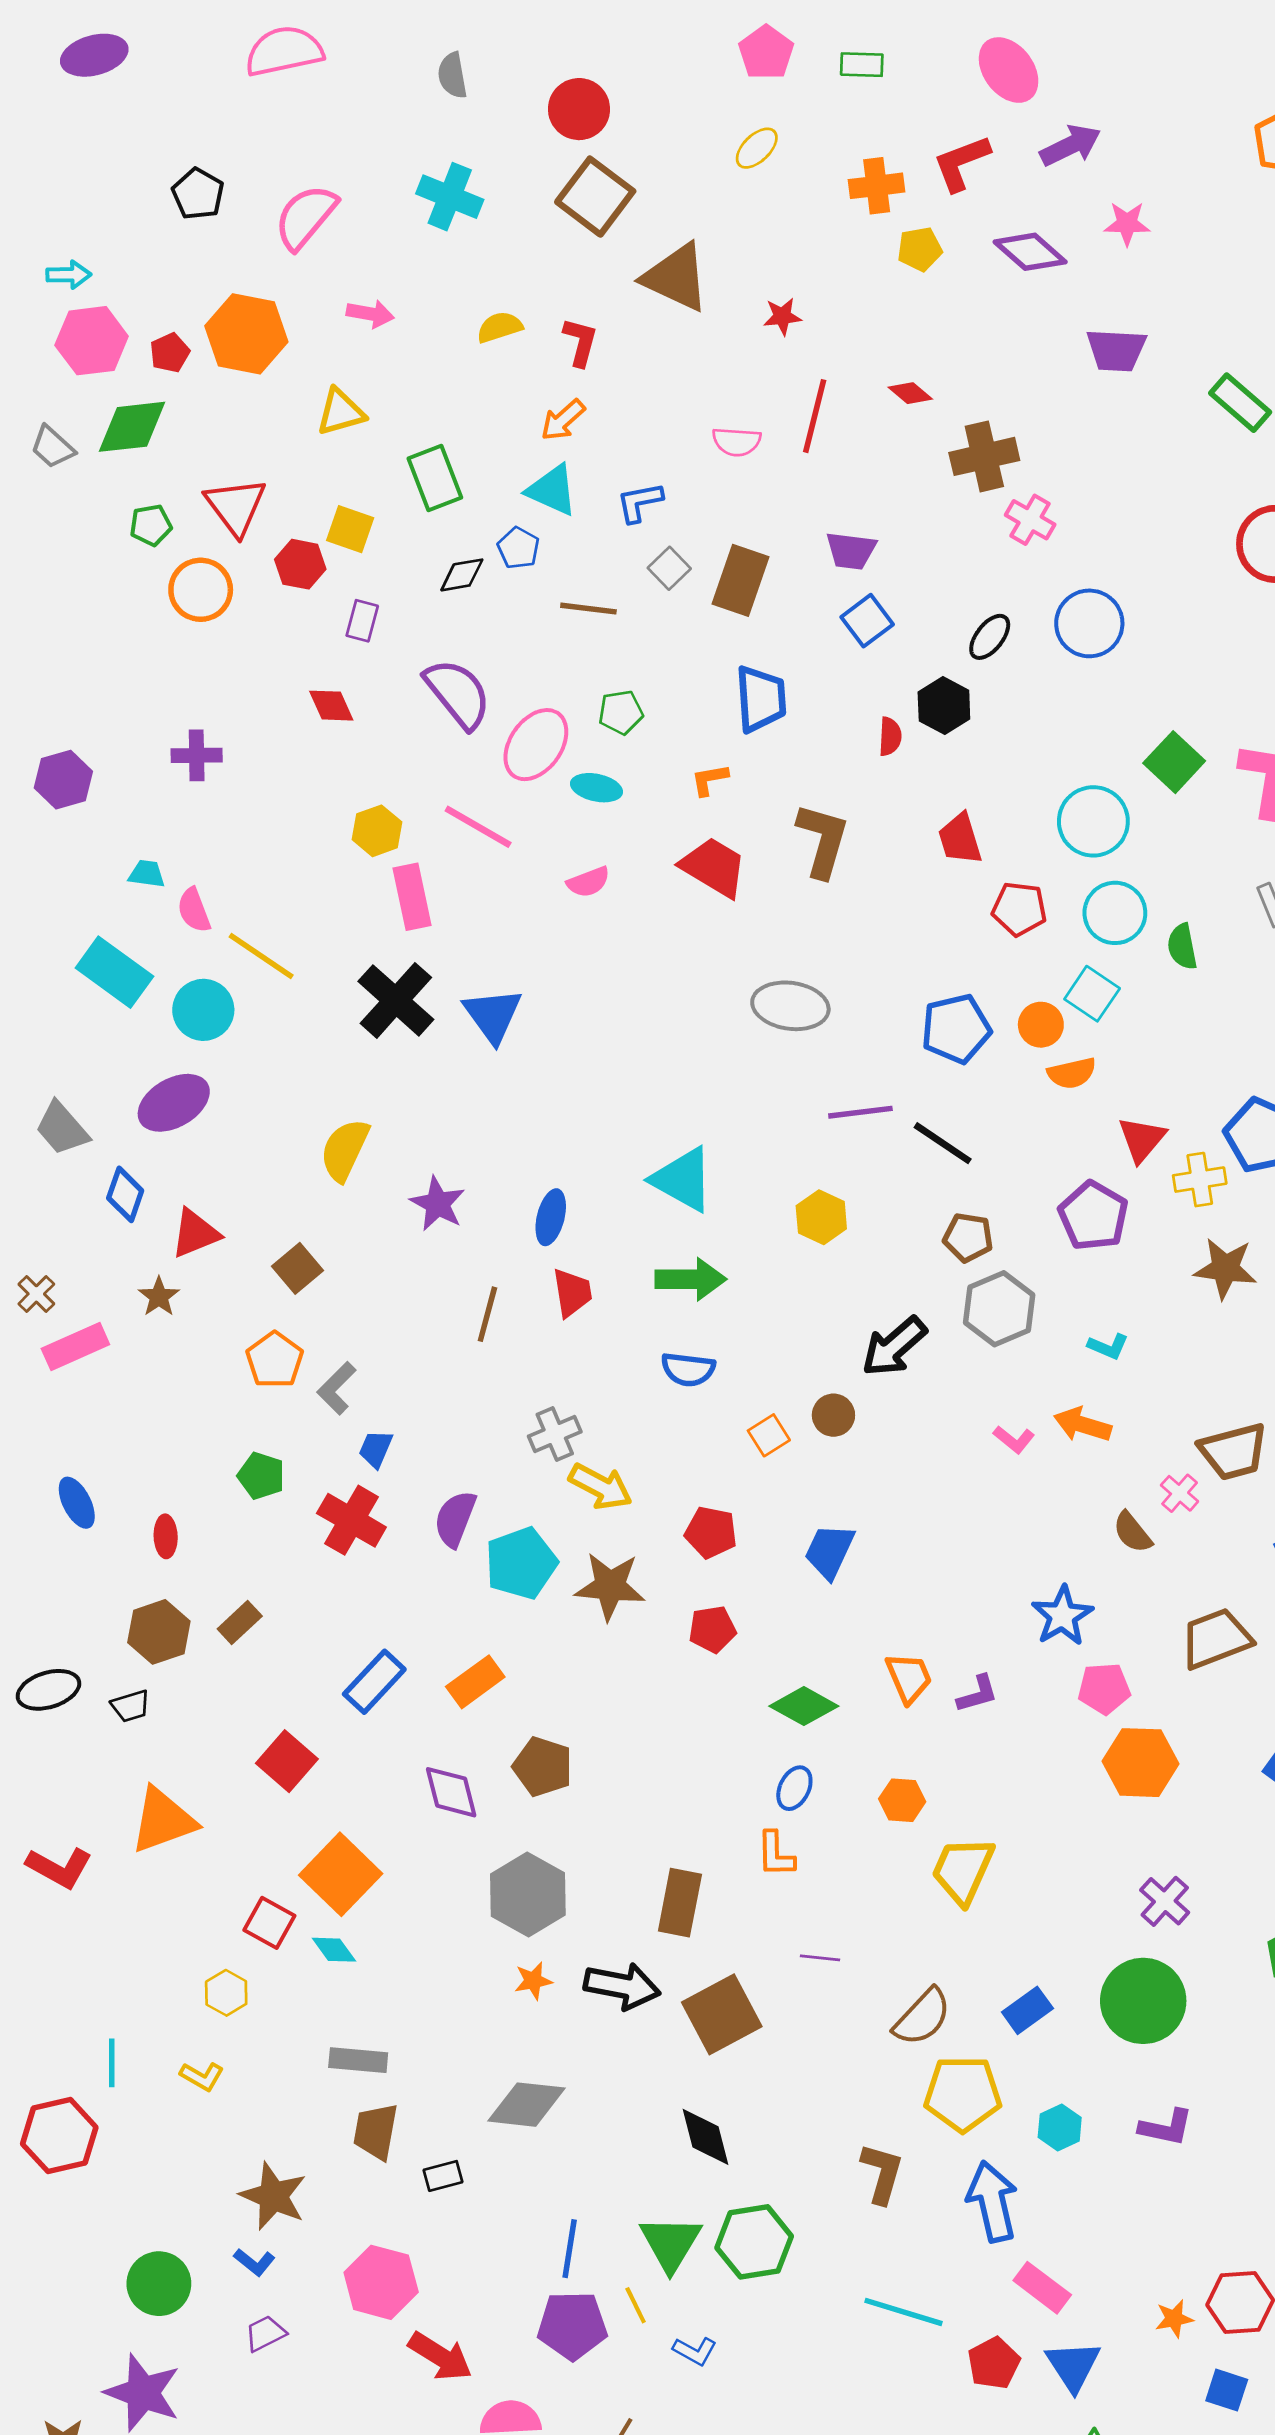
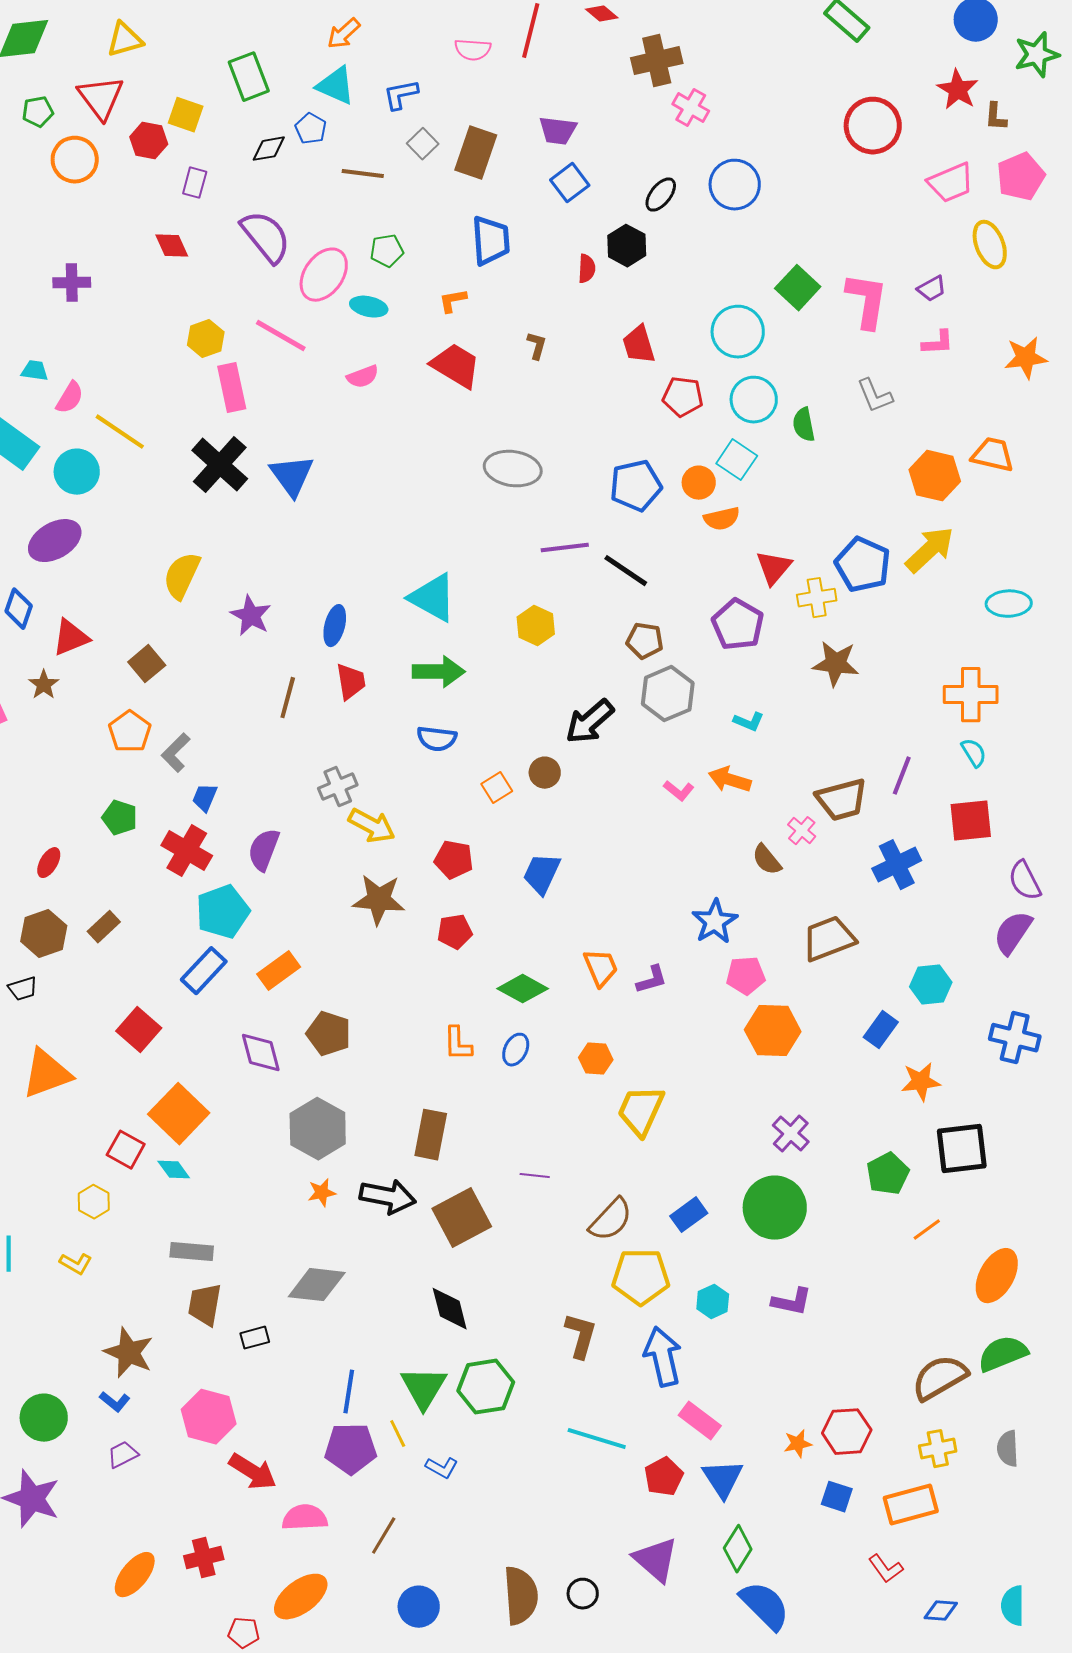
yellow triangle: (341, 412) -> (125, 40), moved
brown L-shape: (823, 840) -> (537, 346), size x0.5
pink semicircle: (194, 910) -> (70, 398), turned -128
red ellipse: (166, 1536) -> (49, 863), turned 32
cyan pentagon: (521, 1563) -> (223, 912), moved
orange L-shape: (776, 1854) -> (458, 1044), moved

